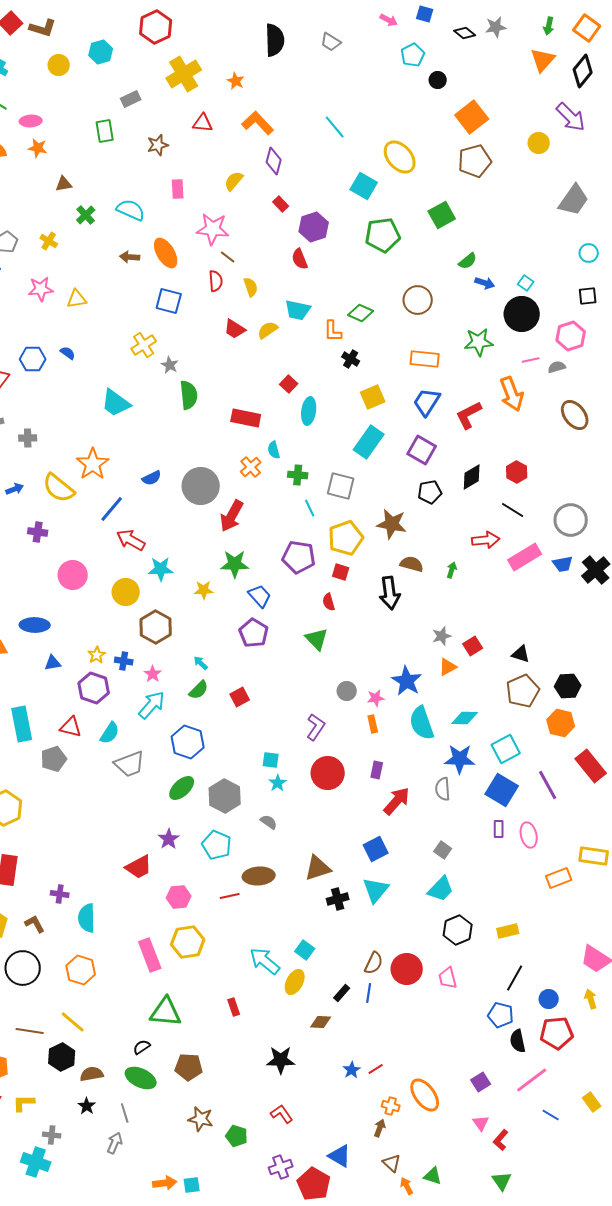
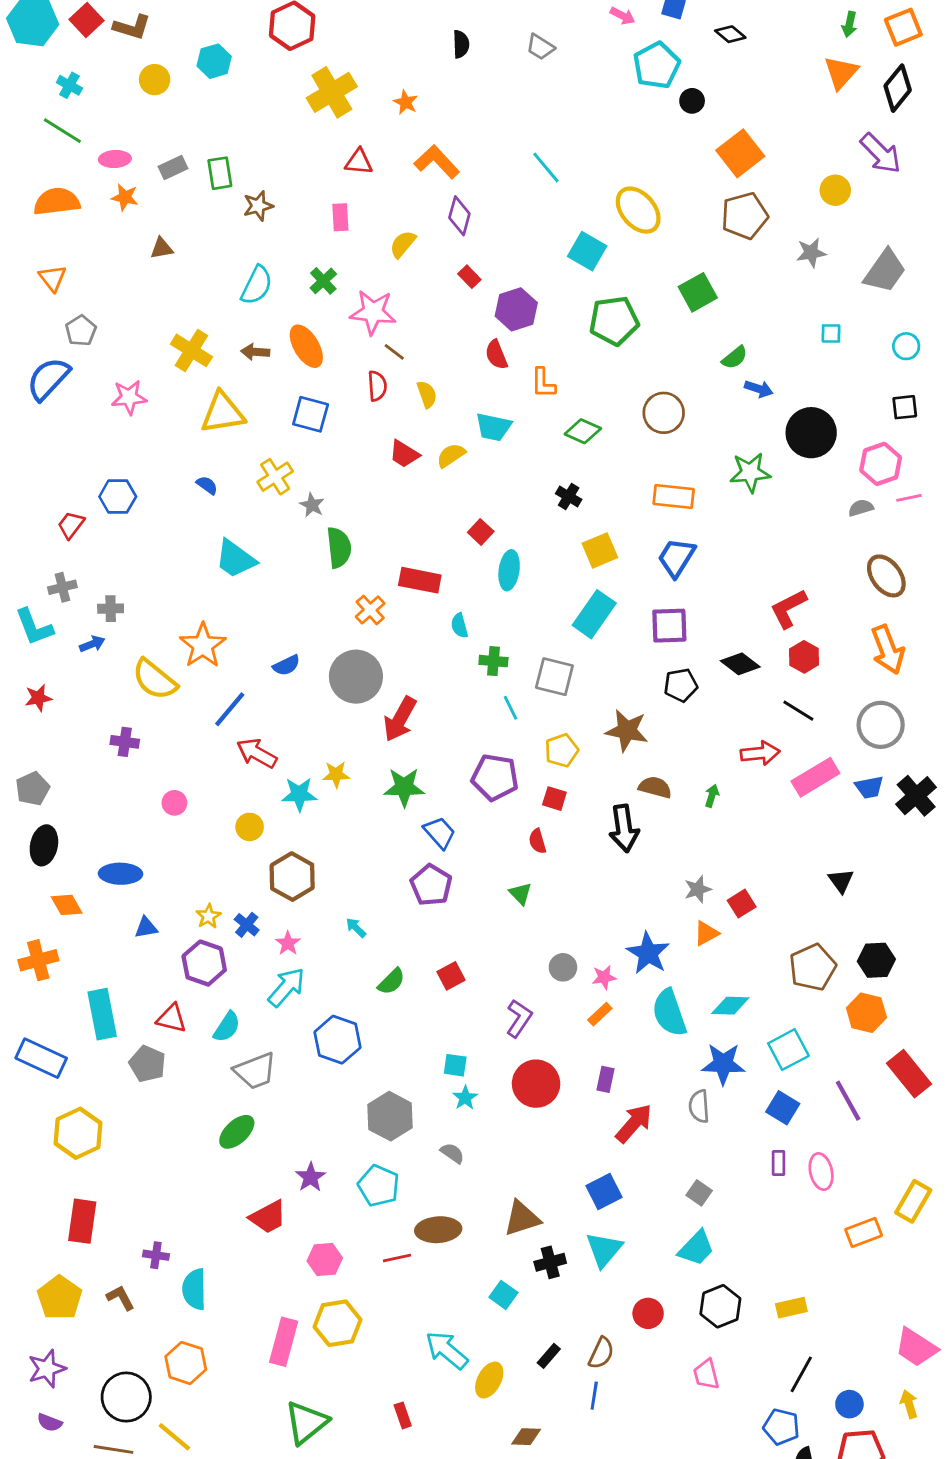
gray star: (496, 27) -> (811, 253), moved
orange square: (587, 28) -> (903, 27), turned 32
black semicircle: (275, 40) -> (461, 44), size x0.6
cyan pentagon: (413, 55) -> (657, 65), size x1.4
gray rectangle: (131, 99) -> (173, 168), moved
brown star: (158, 145) -> (258, 206), moved
pink rectangle: (178, 189) -> (340, 217), moved
cyan semicircle: (131, 210) -> (257, 285), turned 92
green cross: (86, 215) -> (323, 281), moved
yellow cross: (49, 241) -> (191, 350), moved, size x1.6
cyan square: (526, 283) -> (831, 333), moved, turned -35
yellow triangle: (77, 299) -> (223, 413), moved, size x1.6
orange L-shape: (333, 331) -> (543, 383), moved
blue semicircle: (68, 353) -> (207, 485), moved
pink line: (531, 360) -> (909, 498), moved
orange arrow: (512, 394) -> (888, 650), moved
red L-shape: (469, 415) -> (788, 609), moved
purple square: (422, 450) -> (669, 626), turned -32
orange cross: (251, 467) -> (370, 610), moved
black diamond: (472, 477) -> (740, 664), turned 68
blue arrow: (15, 489) -> (92, 644), moved
yellow pentagon: (346, 538) -> (562, 750), size x0.7
pink circle: (73, 575) -> (174, 803), size x0.6
yellow star: (204, 590) -> (336, 774), moved
yellow circle: (126, 592) -> (250, 827), size x0.7
green triangle: (317, 639) -> (520, 894), size x0.7
black triangle: (521, 654) -> (841, 881), moved, turned 36
blue cross: (124, 661) -> (247, 925), turned 30
green semicircle: (199, 690) -> (391, 982), moved
red square: (240, 697) -> (451, 976), moved
orange rectangle: (373, 724) -> (600, 1014), turned 60
gray pentagon: (54, 759) -> (147, 1064), turned -30
green ellipse: (182, 788) -> (237, 1132), moved
blue square: (502, 790) -> (783, 1108), size x0.7
yellow rectangle: (594, 856) -> (913, 1201), turned -68
cyan square: (305, 950) -> (503, 1295), moved
pink rectangle: (150, 955) -> (284, 1342), turned 36
black circle: (23, 968) -> (126, 1397), moved
red circle: (407, 969) -> (648, 1313), moved, size x0.7
black rectangle: (342, 993) -> (549, 1356), moved
green triangle: (166, 1012) -> (306, 1423), turned -44

